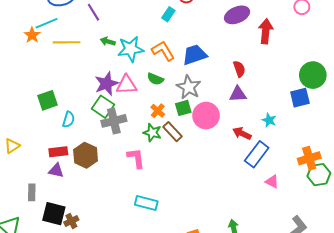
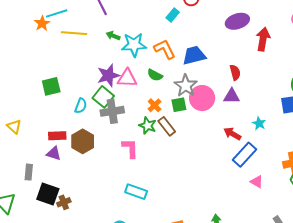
pink circle: (206, 116) -> (202, 98), moved
cyan semicircle: (69, 119) -> (81, 106), moved
yellow triangle: (12, 146) -> (14, 127), turned -49

